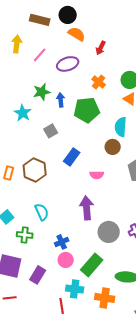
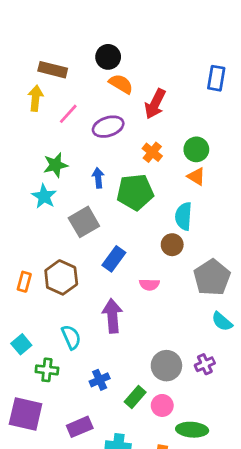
brown rectangle: (40, 20) -> (53, 70), moved
red arrow: (101, 48) -> (155, 104), size x1.5
green star: (42, 92) -> (55, 165), moved
gray square: (51, 131) -> (84, 222), size x1.5
purple arrow: (87, 208) -> (112, 316), moved
pink circle: (66, 260) -> (162, 405), moved
green rectangle: (92, 265) -> (135, 397), moved, size x0.7
purple rectangle: (38, 275) -> (80, 427), moved, turned 36

